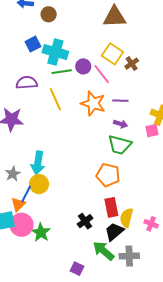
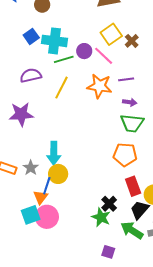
yellow square: (112, 54) -> (111, 34), turned 30
yellow line: (55, 99) -> (62, 88), turned 60
green star: (41, 232) -> (101, 217), moved

